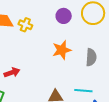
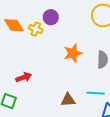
purple circle: (64, 16) -> (51, 17), moved

